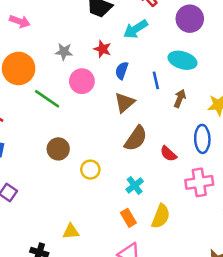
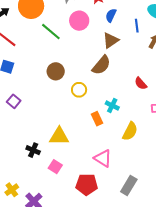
brown semicircle: (136, 138) -> (101, 65), moved
cyan cross: (135, 185) -> (112, 105), turned -32
orange rectangle: (128, 218) -> (97, 119), moved
yellow triangle: (71, 231) -> (59, 136), size x1.5

